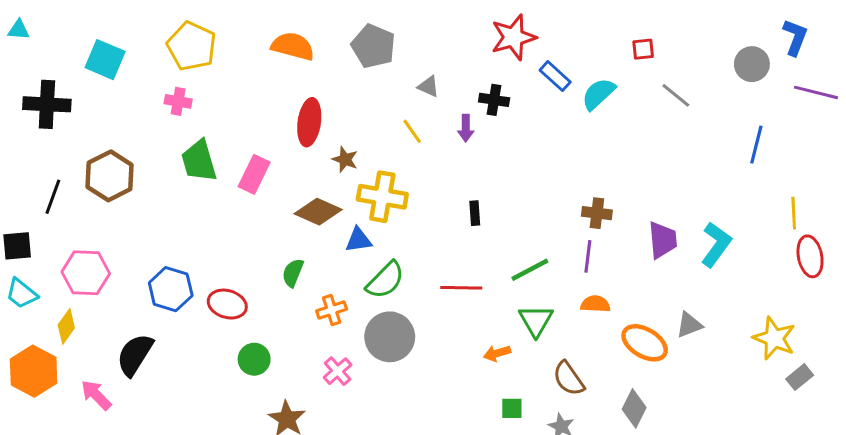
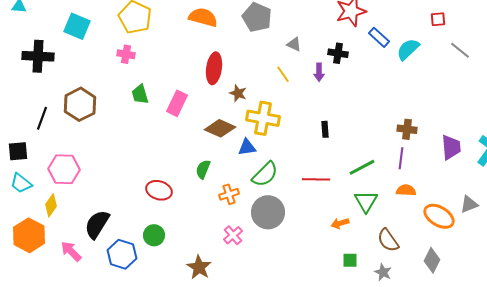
green trapezoid: (199, 161) -> (140, 94), size x0.7
blue hexagon: (171, 289) -> (122, 254), moved
green circle: (254, 359) -> (154, 235), moved

